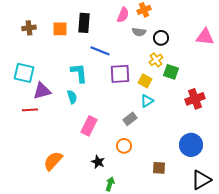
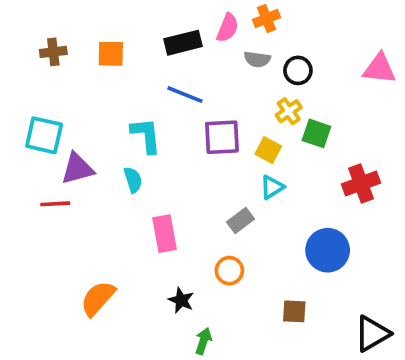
black rectangle: (84, 23) -> (183, 43), moved, turned 72
pink rectangle: (89, 126) -> (165, 234), turned -36
blue circle: (191, 145) -> (328, 250), moved

